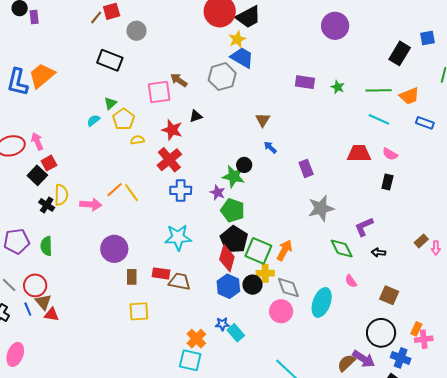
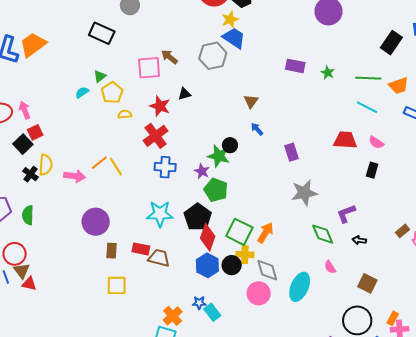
black pentagon: (234, 239) -> (198, 217), moved

